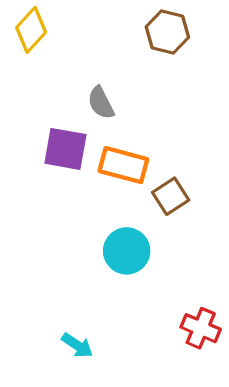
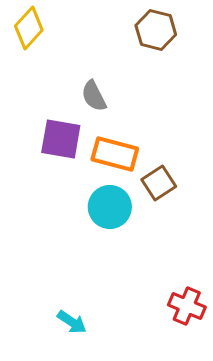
cyan circle: (127, 251) -> (110, 207), moved

